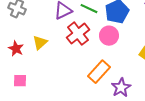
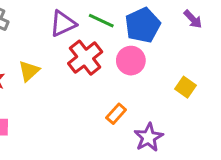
orange rectangle: (99, 72) -> (116, 114), size x0.6

